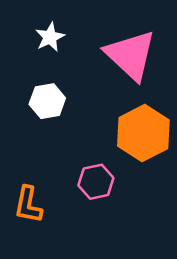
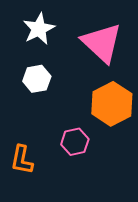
white star: (50, 37) -> (39, 29), size x1.4

